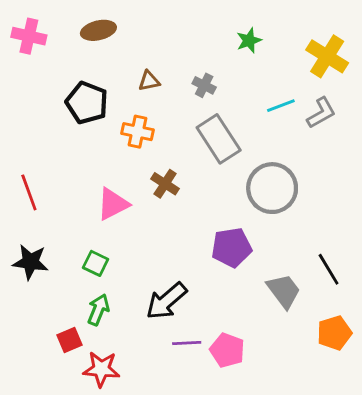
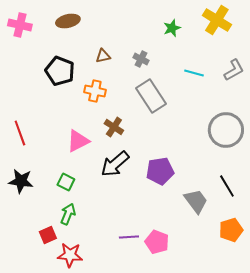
yellow cross: (327, 56) -> (217, 20), moved
cyan line: (281, 106) -> (194, 73), turned 36
gray L-shape: (321, 113) -> (234, 70), moved
gray circle: (272, 188) -> (226, 130), moved
black arrow: (166, 301) -> (115, 164), moved

